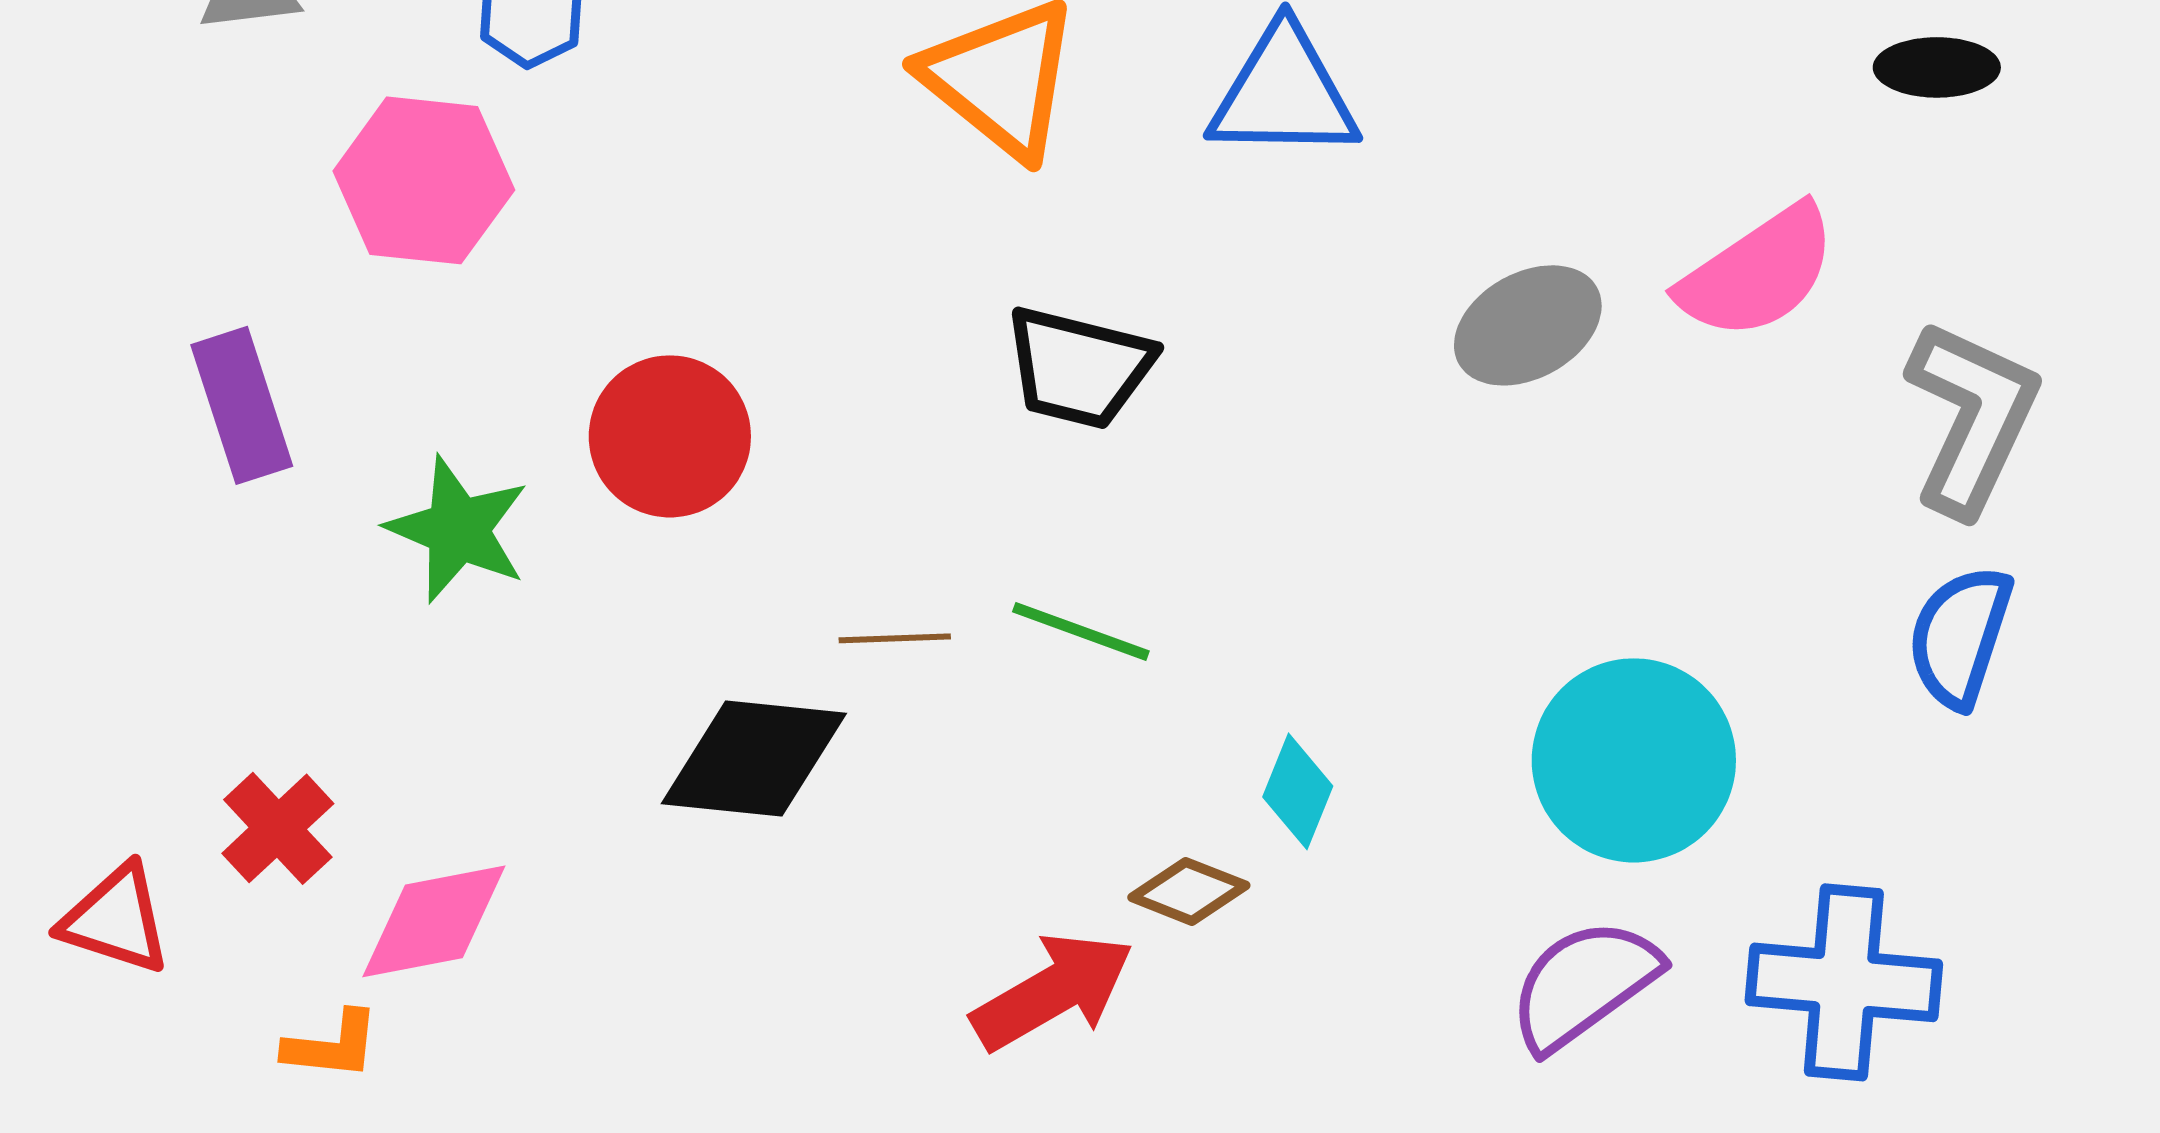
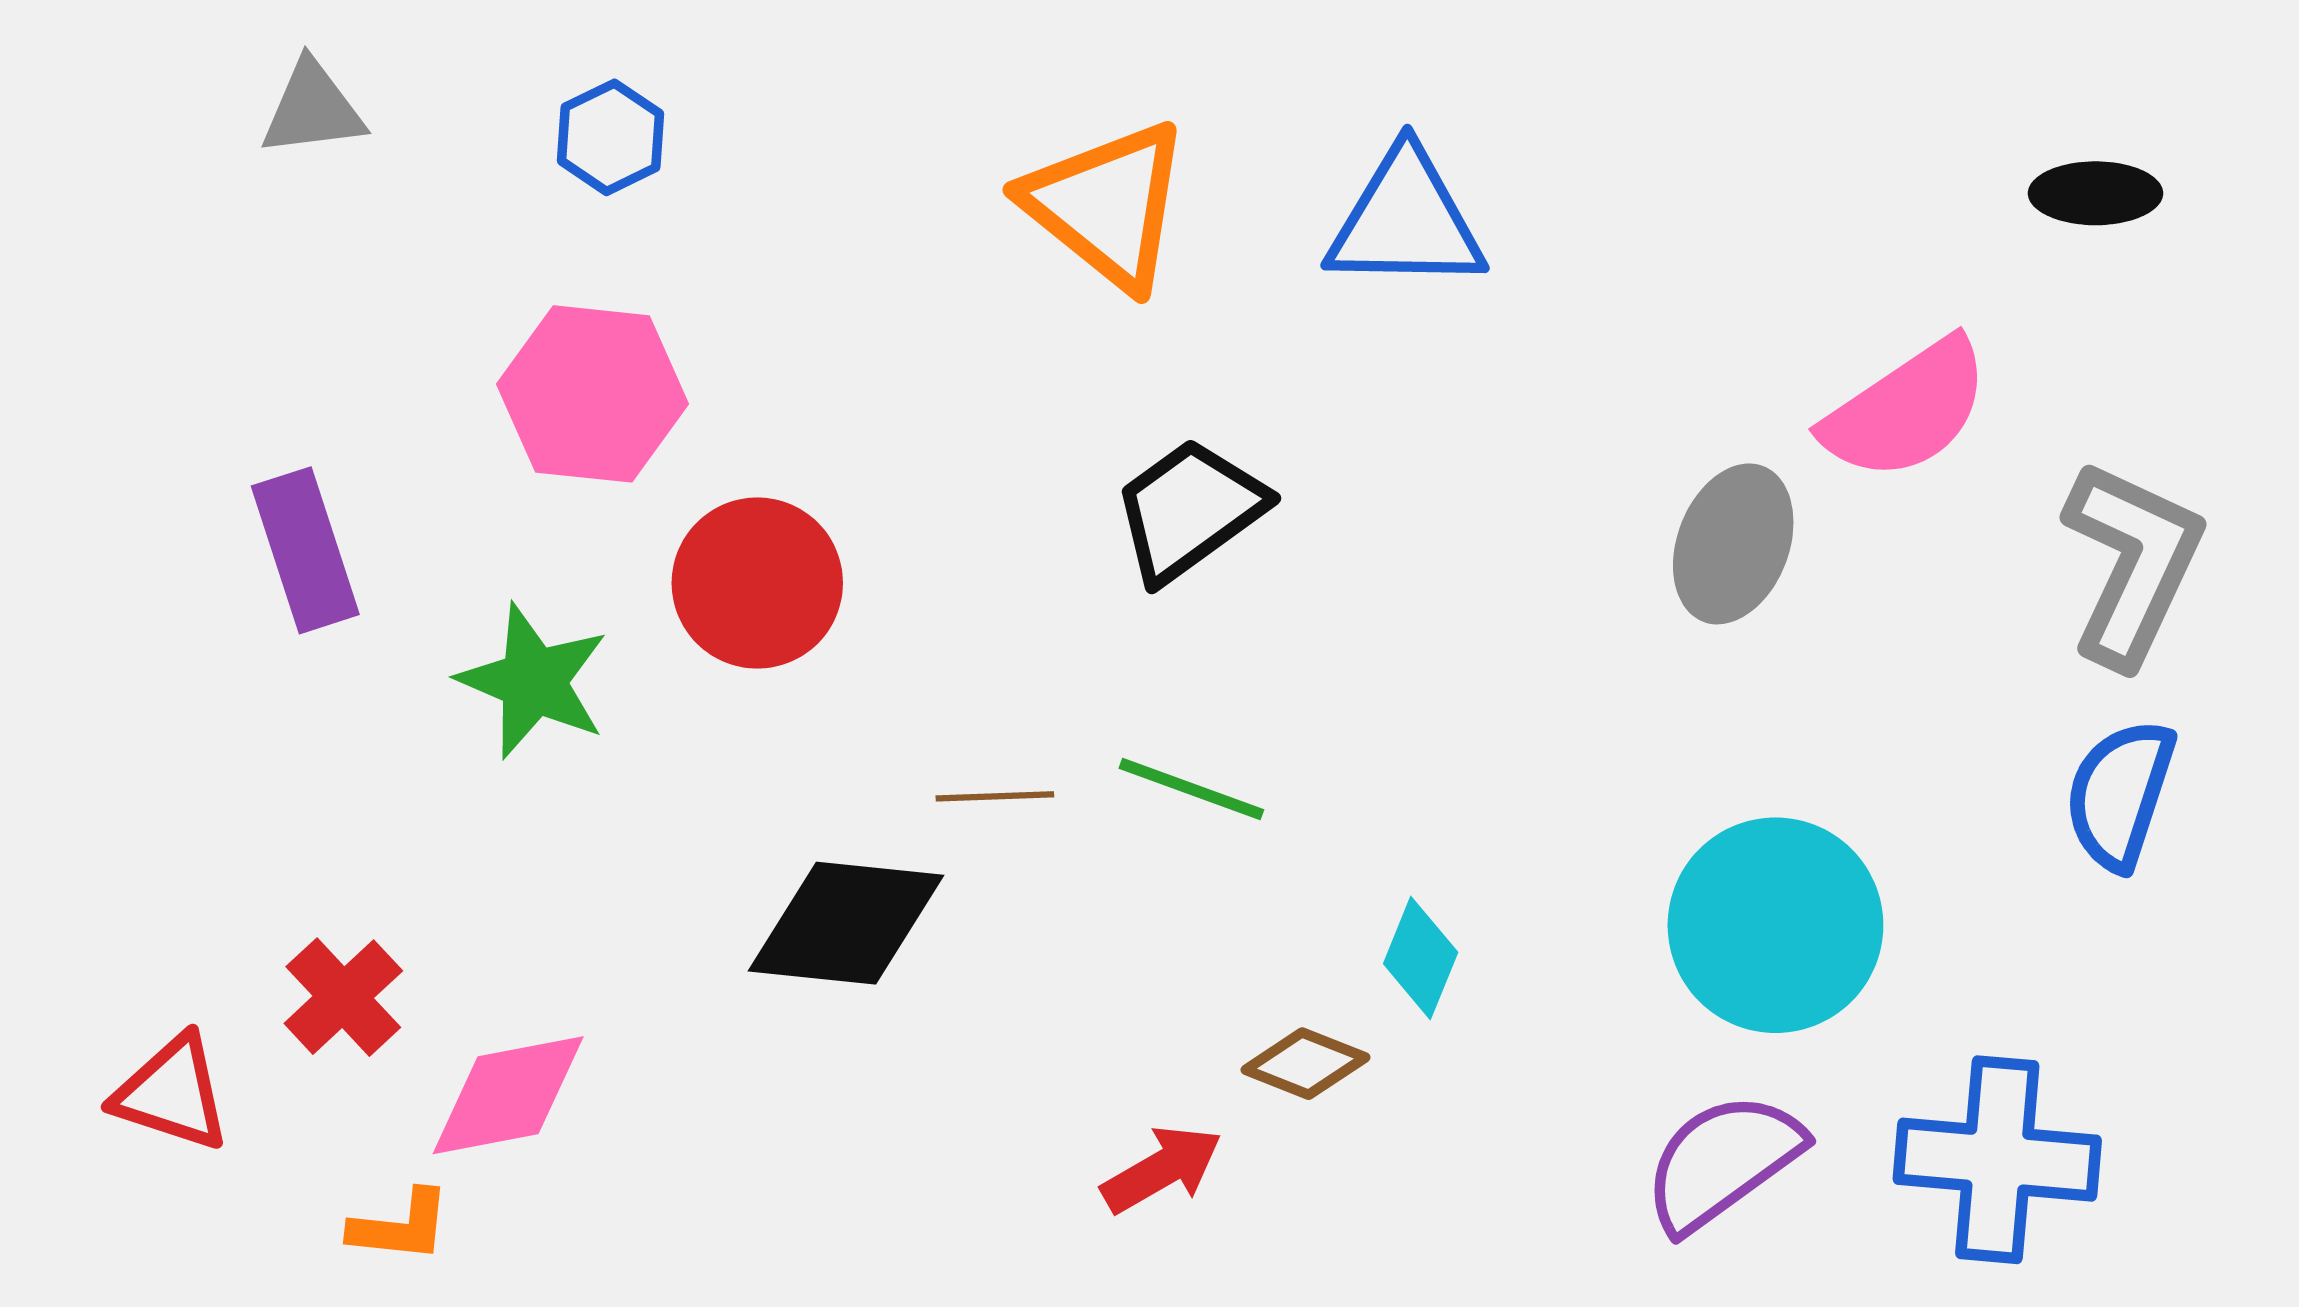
pink hexagon: (424, 180) -> (593, 394), moved
gray ellipse: (1528, 325) -> (1733, 544), moved, turned -40
black trapezoid: (1079, 367) -> (1189, 510), turned 130
red arrow: (1053, 991) -> (1162, 1169), size x0.7

